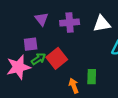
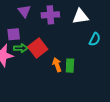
green arrow: (39, 59) -> (21, 48), turned 32
orange arrow: (74, 86) -> (57, 65), moved

